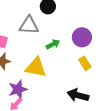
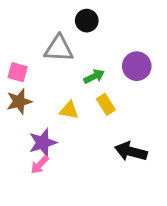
yellow rectangle: (85, 63) -> (106, 104), moved
yellow triangle: (36, 67) -> (69, 110), size x0.6

